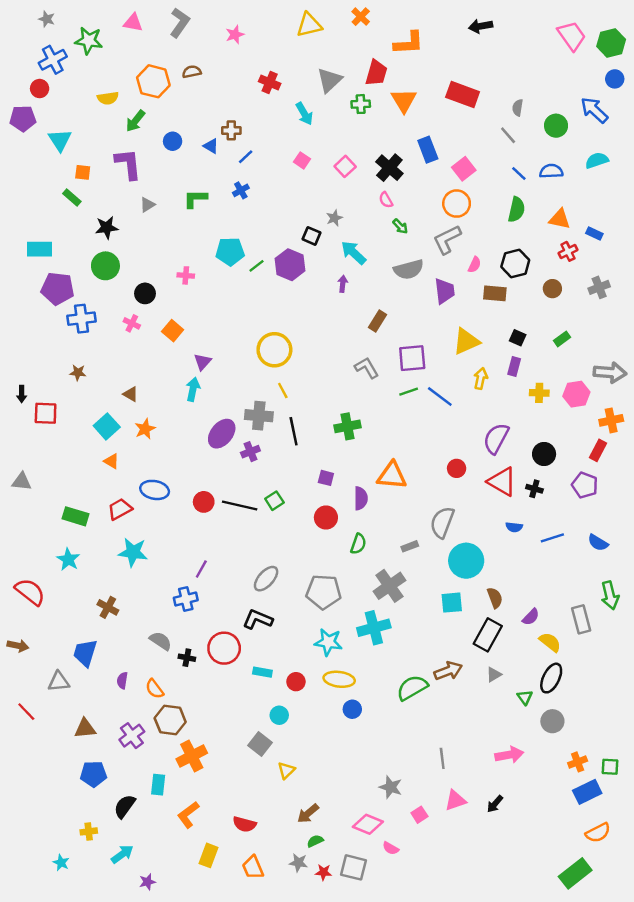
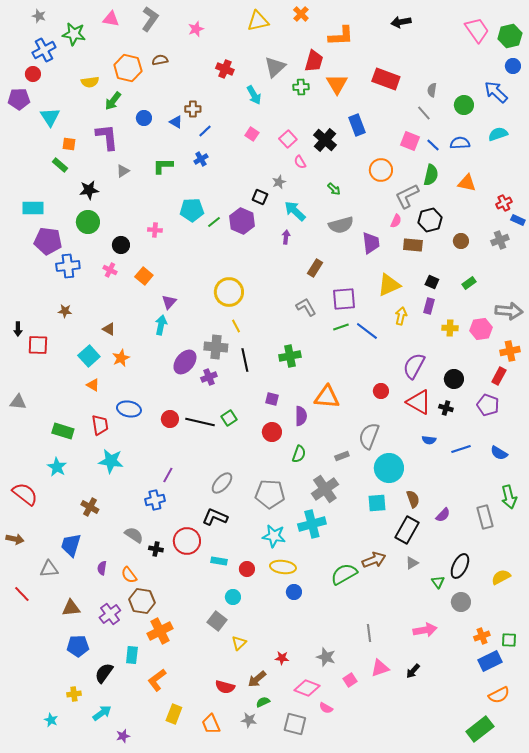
pink square: (464, 169) -> (410, 141), moved, turned -30
pink semicircle: (386, 200) -> (300, 162), moved
blue rectangle: (594, 234) -> (518, 220), moved
gray L-shape: (447, 240) -> (407, 196), moved
red cross: (568, 251) -> (504, 203), moved
red trapezoid: (120, 509) -> (100, 425), turned 110
yellow semicircle: (550, 642) -> (501, 577), moved, turned -66
red semicircle: (244, 824) -> (225, 687), moved
red star: (324, 872) -> (282, 658), moved

